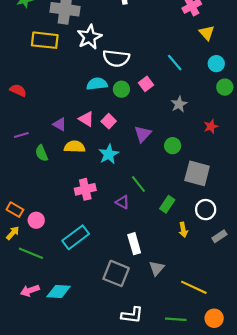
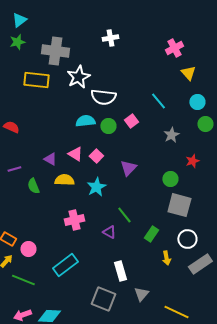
gray star: (179, 104) -> (171, 135), moved
green circle: (173, 146) -> (170, 179), moved
gray rectangle: (219, 236) -> (200, 264), size x1.6

